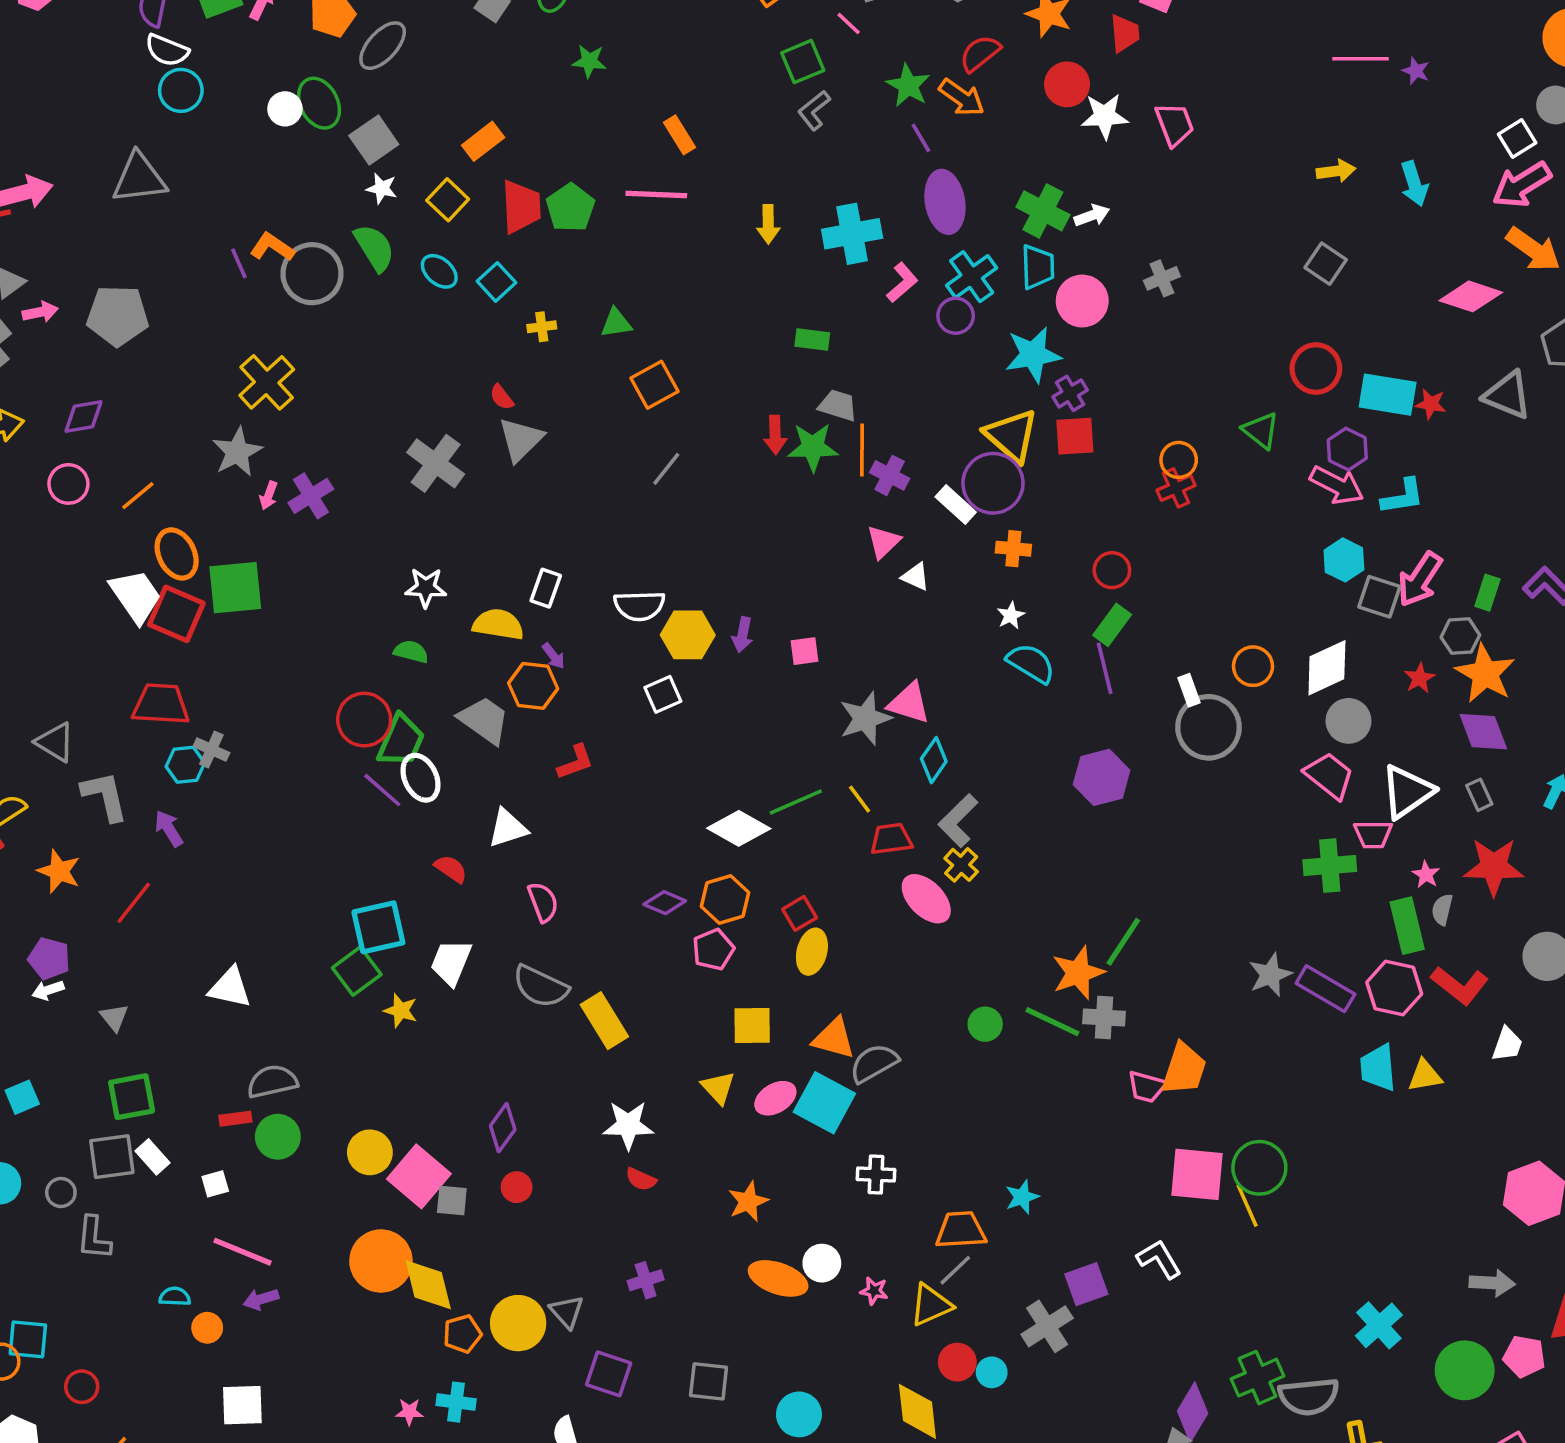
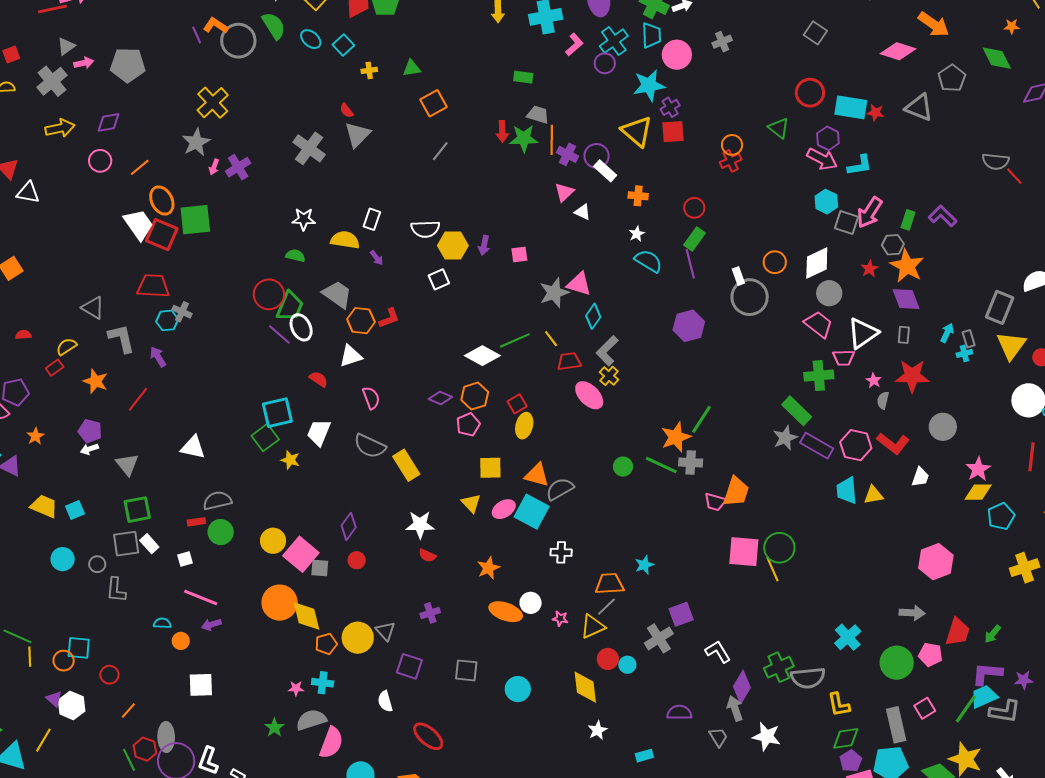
purple circle: (993, 483) -> (597, 156), moved, size x0.7
orange hexagon: (533, 686) -> (361, 321), moved
gray rectangle: (1479, 795) -> (904, 335), turned 30
green rectangle: (1407, 926) -> (797, 411), moved, turned -32
gray triangle: (114, 1017) -> (127, 464), size x1.4
white L-shape: (1159, 1259) -> (718, 652), moved

